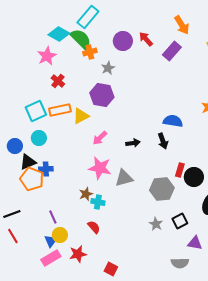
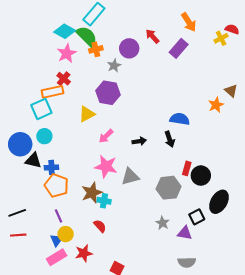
purple circle: (123, 41) -> (129, 48), moved
pink star: (47, 56) -> (67, 53), moved
orange rectangle: (60, 110) -> (52, 92), moved
blue circle: (15, 146) -> (20, 144), size x1.5
black triangle: (28, 162) -> (33, 160), turned 36
orange pentagon: (32, 179) -> (57, 186), moved
brown star: (86, 194) -> (92, 193), size x1.5
black square: (180, 221) -> (197, 217), moved
red line: (13, 236) -> (18, 235), turned -63
purple triangle: (195, 243) -> (185, 233), moved

